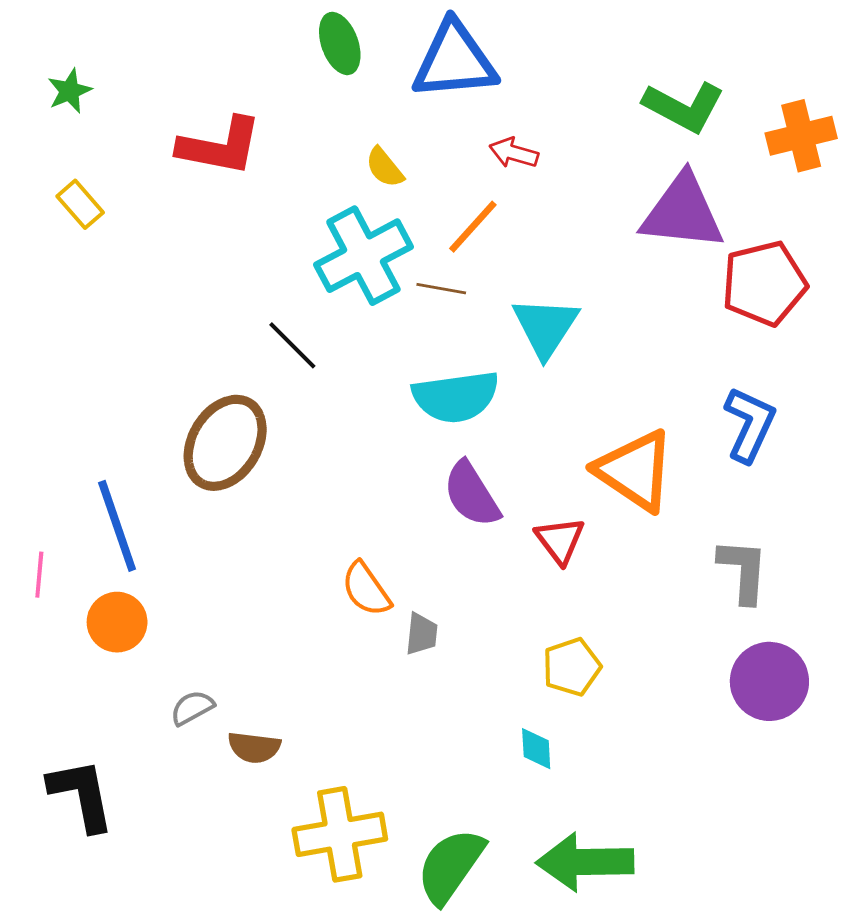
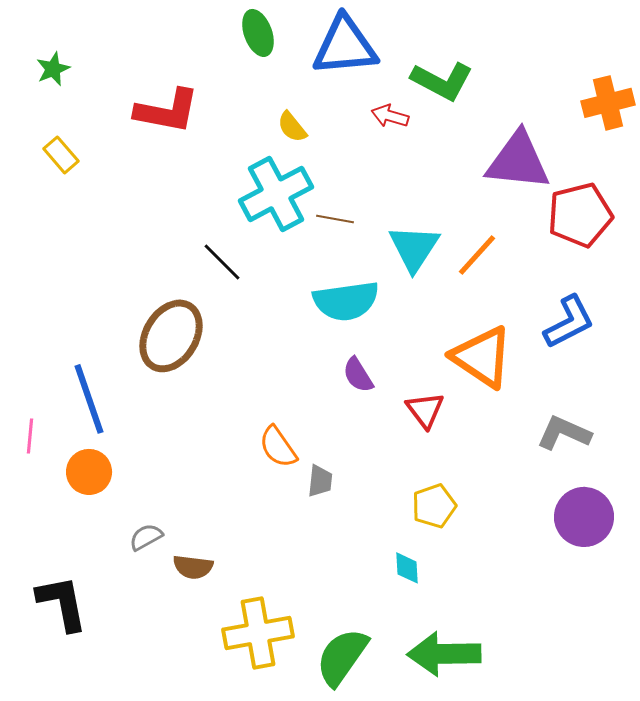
green L-shape: (684, 107) -> (442, 81), moved
orange line: (473, 227) -> (477, 255), moved
blue L-shape: (750, 424) -> (569, 322), turned 38
purple semicircle: (472, 494) -> (358, 375), size x0.7
gray L-shape: (743, 571) -> (564, 433), turned -70

